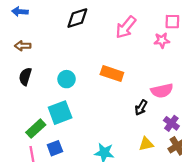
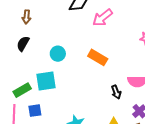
pink arrow: (126, 27) -> (102, 18), moved
brown arrow: (23, 46) -> (27, 17), turned -96
black arrow: (141, 108) -> (116, 92), turned -64

